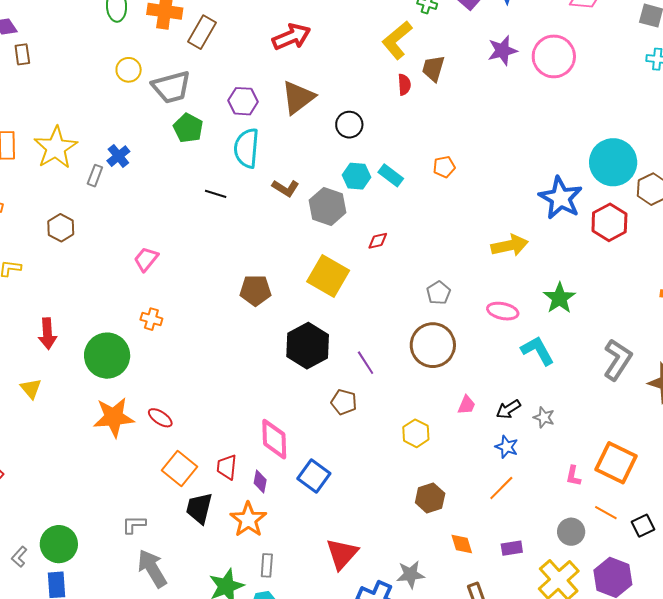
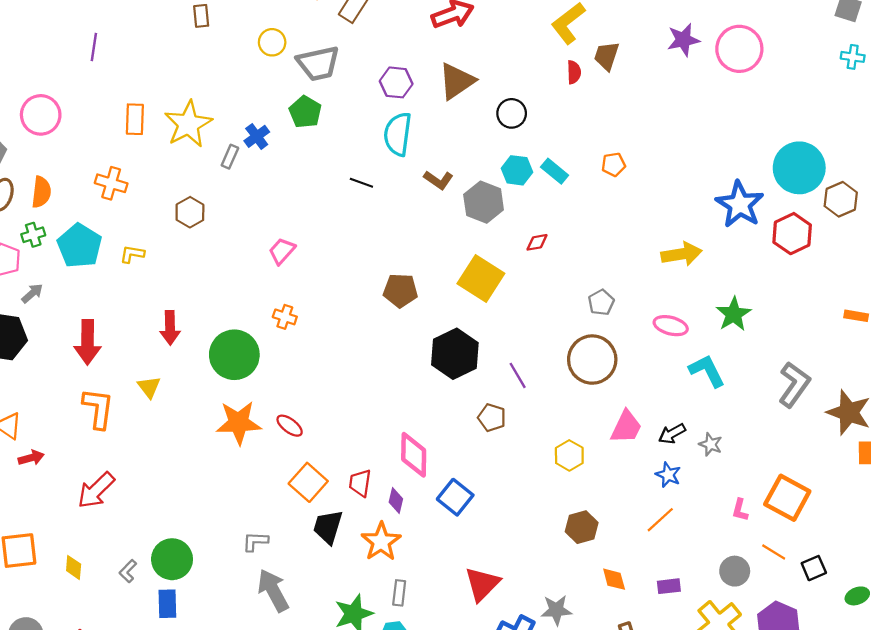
brown rectangle: (22, 54) -> (201, 16), moved
green pentagon: (188, 128) -> (305, 112), moved
pink trapezoid: (466, 405) -> (626, 427), size x1.6

